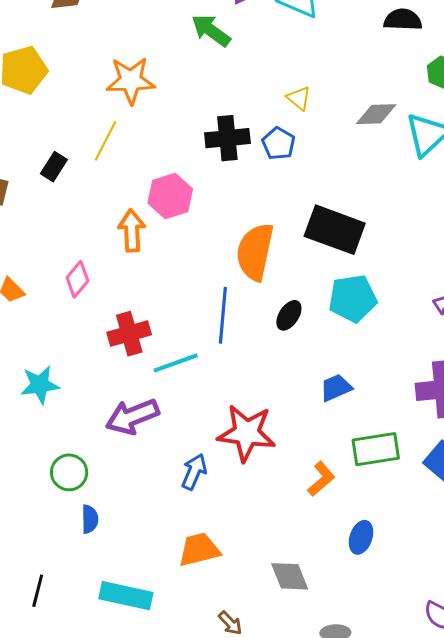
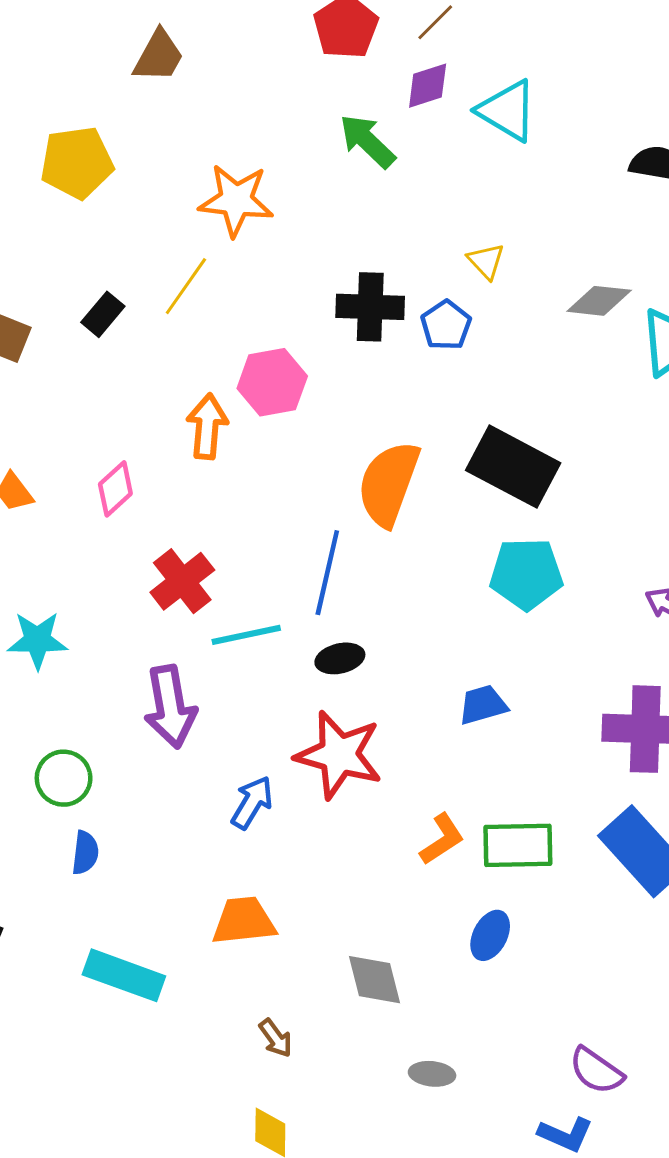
black ellipse: (289, 315) -> (340, 658), moved, turned 36
red cross: (129, 334) -> (182, 581), turned -30
purple arrow: (132, 417) -> (170, 707), turned -86
green rectangle: (376, 449) -> (518, 845), moved

